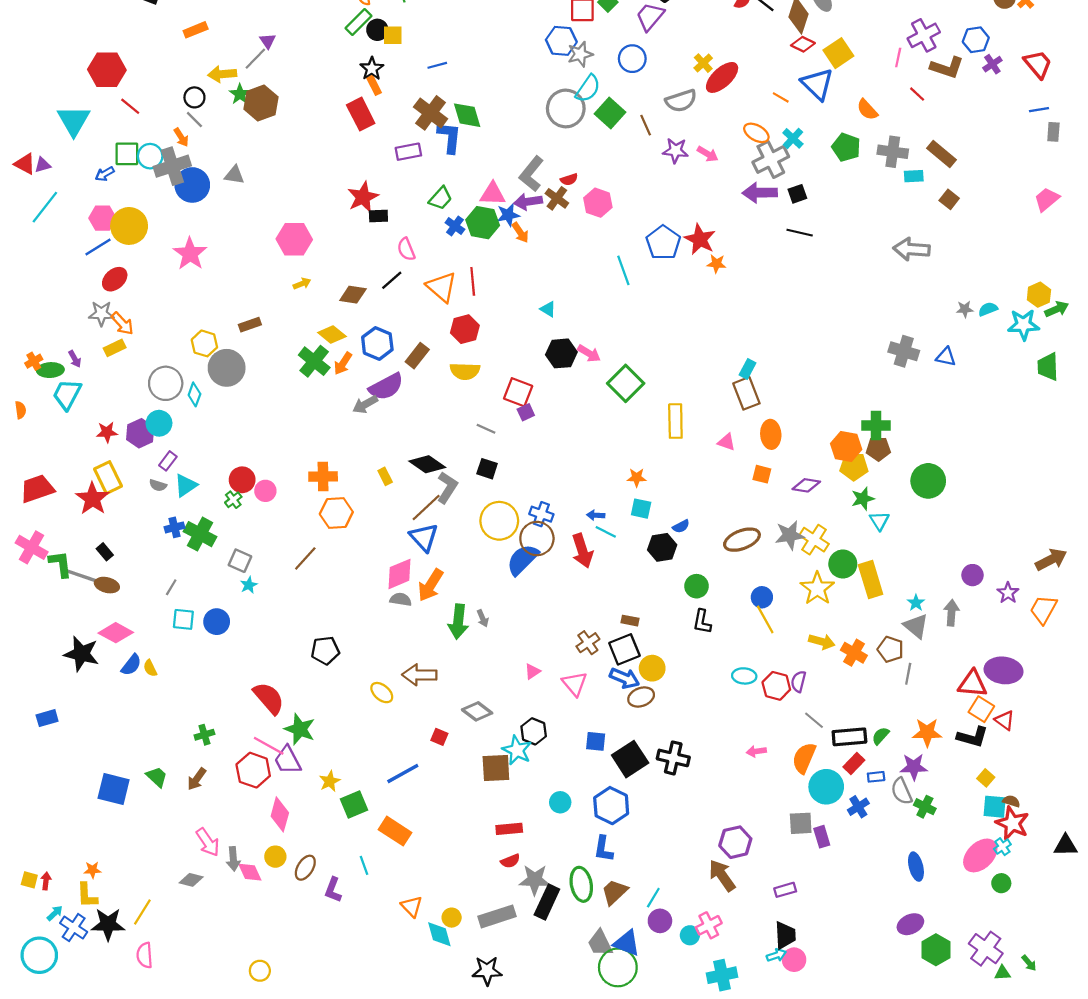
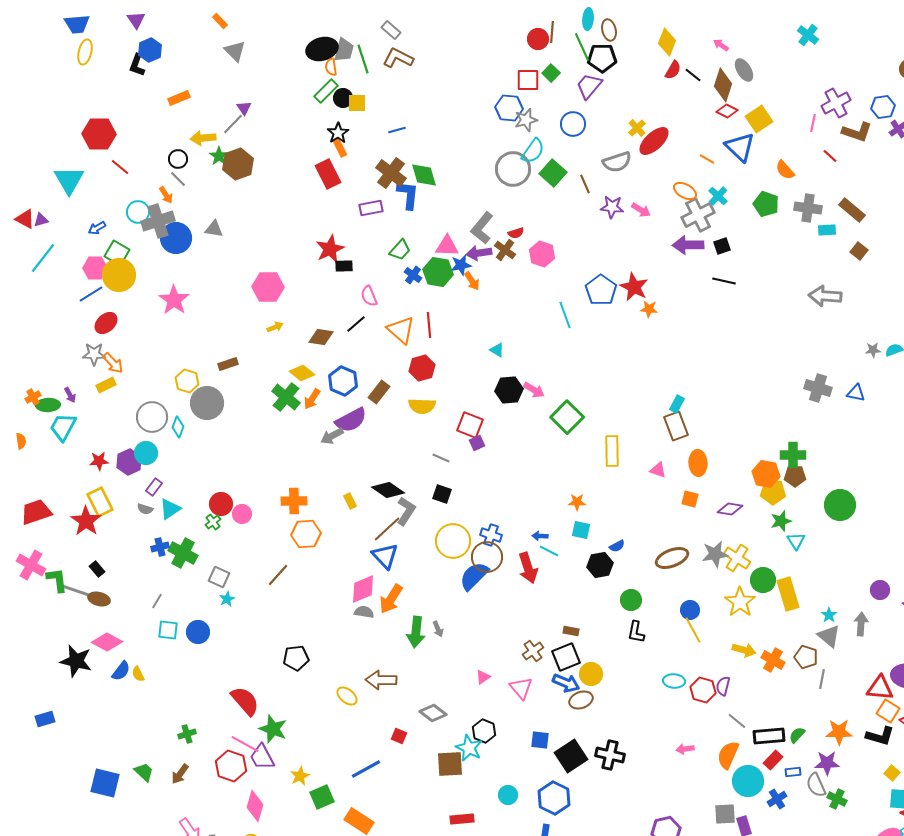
green square: (127, 154) -> (117, 253), moved, turned 30

